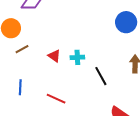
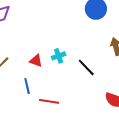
blue line: (20, 87) -> (27, 86), moved

